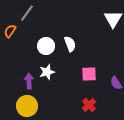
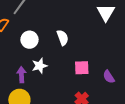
white circle: (46, 46) -> (29, 40), moved

